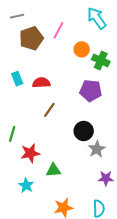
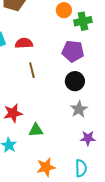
green cross: (101, 60) -> (83, 21), turned -36
brown line: (49, 110) -> (32, 70), turned -49
black circle: (84, 131) -> (75, 81), moved

